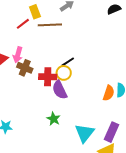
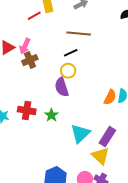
brown line: (50, 25) -> (79, 34), moved
black line: (68, 62) -> (71, 53), moved
brown cross: (25, 68) -> (30, 60), turned 35
red cross: (48, 77) -> (27, 110), moved

